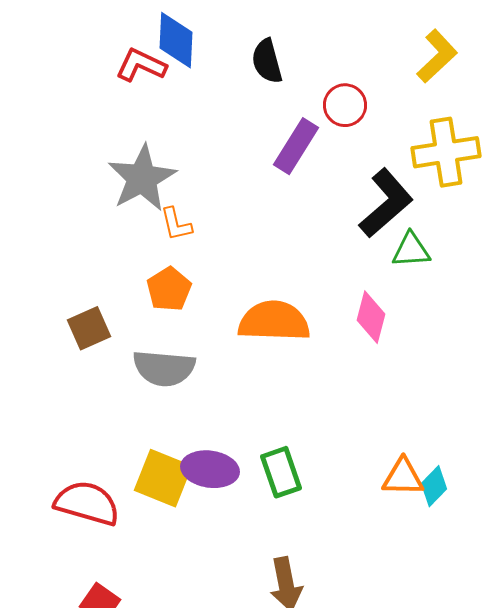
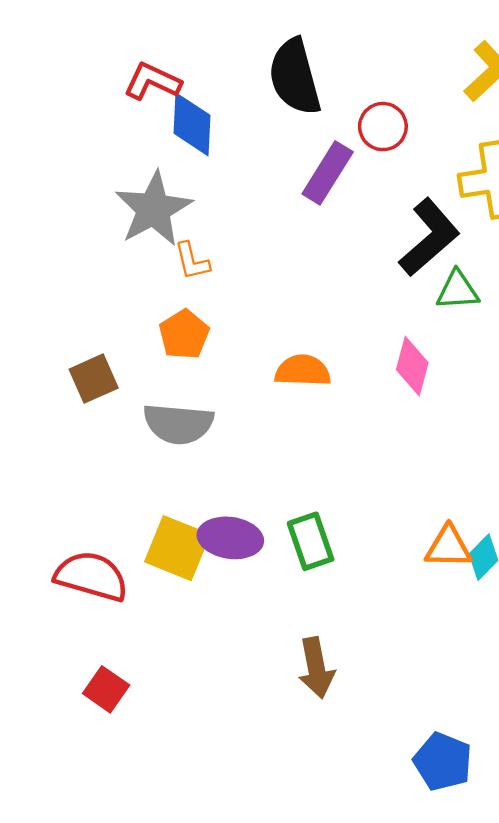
blue diamond: (176, 40) -> (192, 124), moved
black semicircle: (267, 61) -> (295, 77), size x1.5
orange semicircle: (274, 321) -> (303, 371), size x0.7

